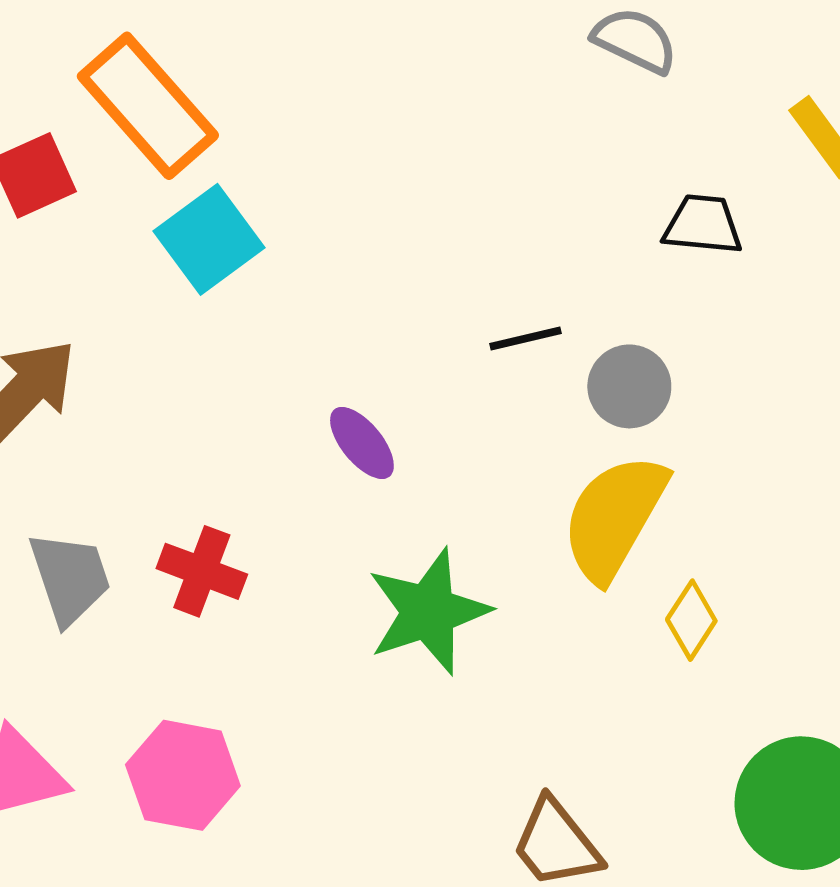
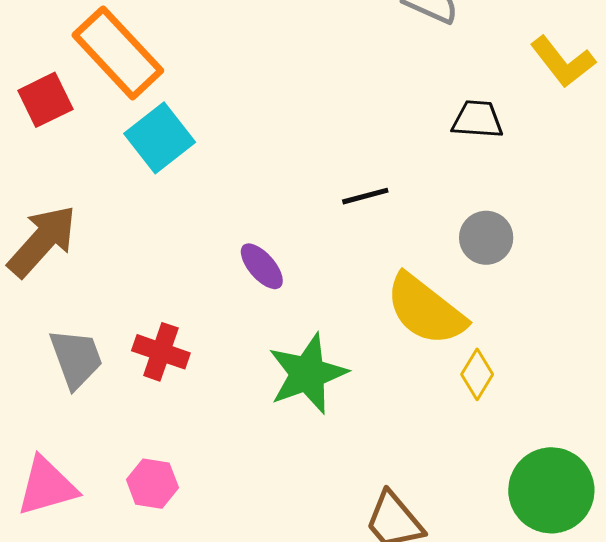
gray circle: (629, 386) -> (486, 238), moved
yellow semicircle: (614, 517) -> (426, 310), turned -80
pink hexagon: (183, 775) -> (152, 484), size x0.7

